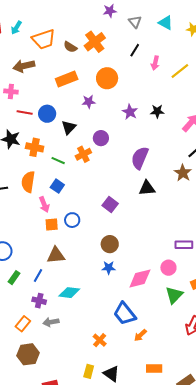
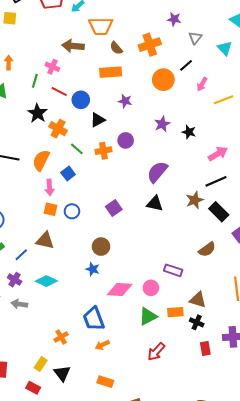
brown semicircle: (70, 47) -> (116, 48), moved
orange circle: (107, 78) -> (163, 80), moved

